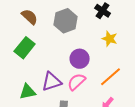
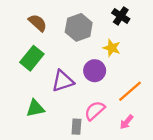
yellow star: (110, 39) -> (112, 48), moved
purple triangle: (52, 82) -> (63, 81), moved
pink semicircle: (77, 82) -> (95, 111), moved

